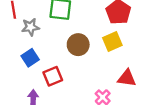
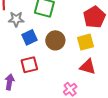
blue square: (30, 58) -> (30, 37), moved
red triangle: (127, 78) -> (88, 67), moved

